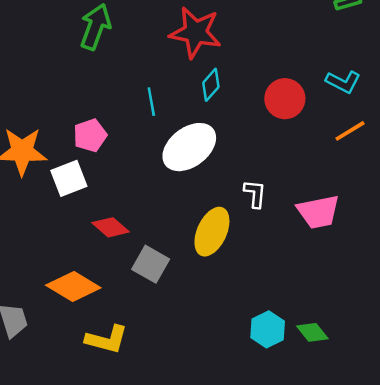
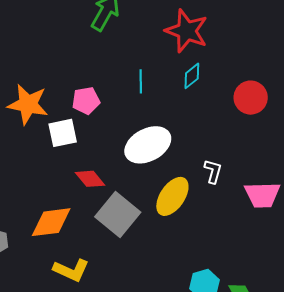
white ellipse: (189, 147) -> (148, 145), moved
gray square: (151, 264) -> (118, 215), size x1.4
orange diamond: (73, 287) -> (51, 222), turned -48

